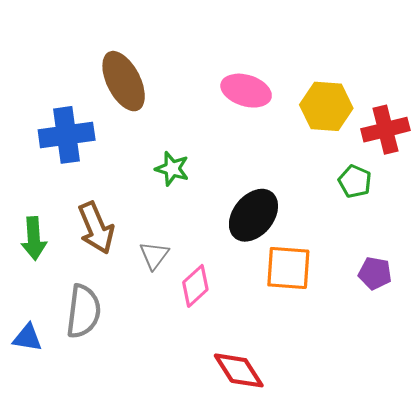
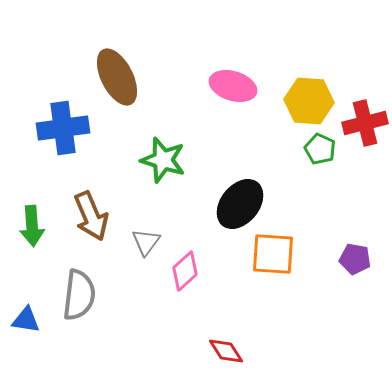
green star: (172, 169) -> (163, 160), size x1.4
green pentagon: (355, 181) -> (320, 149), moved
red diamond: (239, 370) -> (226, 351), size x0.7

